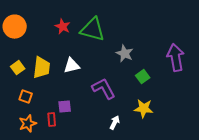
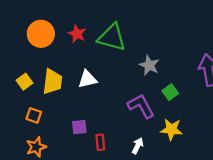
orange circle: (15, 27) -> (41, 34), moved
purple L-shape: (104, 89) -> (141, 106), moved
red rectangle: (52, 120) -> (100, 142), moved

